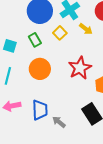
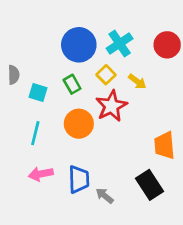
yellow arrow: (86, 29) -> (137, 82), moved
red star: (80, 68) -> (111, 106), moved

